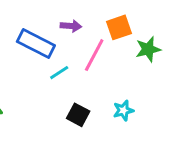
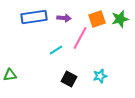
blue rectangle: (36, 43) -> (34, 17), moved, turned -35
green star: (148, 49) -> (120, 19), moved

